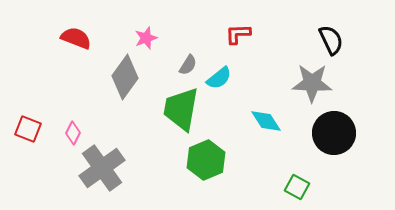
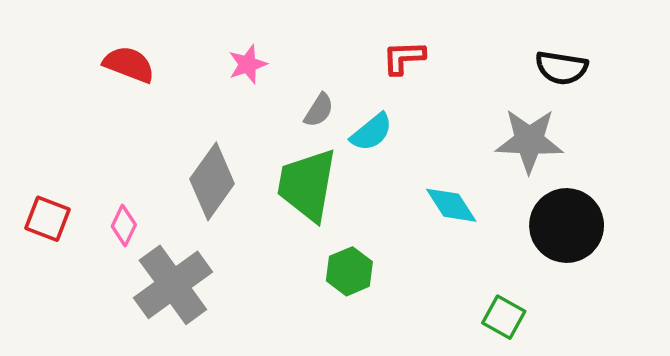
black semicircle: (331, 40) -> (561, 68), turned 124
gray diamond: (125, 77) -> (212, 181), moved
green hexagon: (206, 160) -> (349, 271), size x0.7

